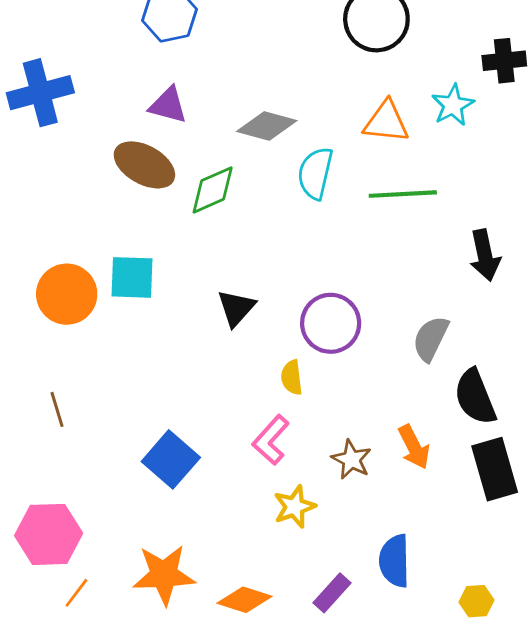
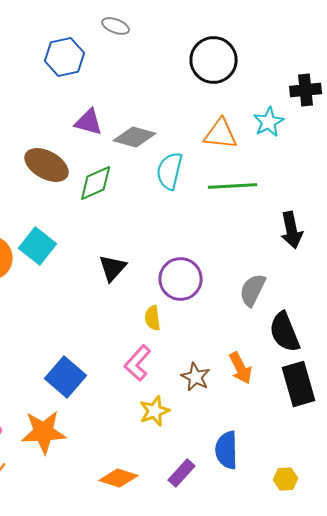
purple triangle: (168, 105) -> (89, 122), moved
cyan square: (132, 277) -> (38, 246), turned 36
orange star: (164, 575) -> (44, 432), moved

